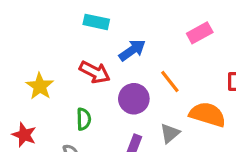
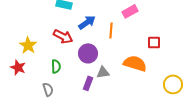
orange line: (170, 82) -> (111, 30), moved, turned 42
gray triangle: (170, 133) -> (103, 72), moved, turned 32
red star: (24, 135) -> (18, 67), moved

